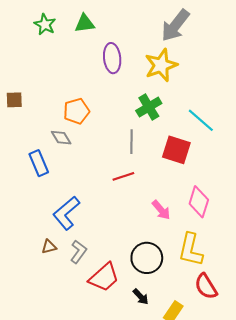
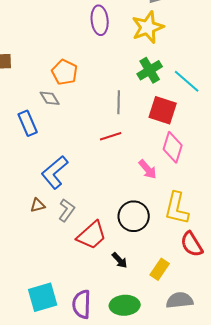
green cross: (149, 107) -> (150, 70), moved
orange pentagon: (76, 111) -> (65, 72), turned -30
pink diamond: (199, 202) -> (173, 147), moved
black arrow: (141, 297) -> (120, 260), moved

